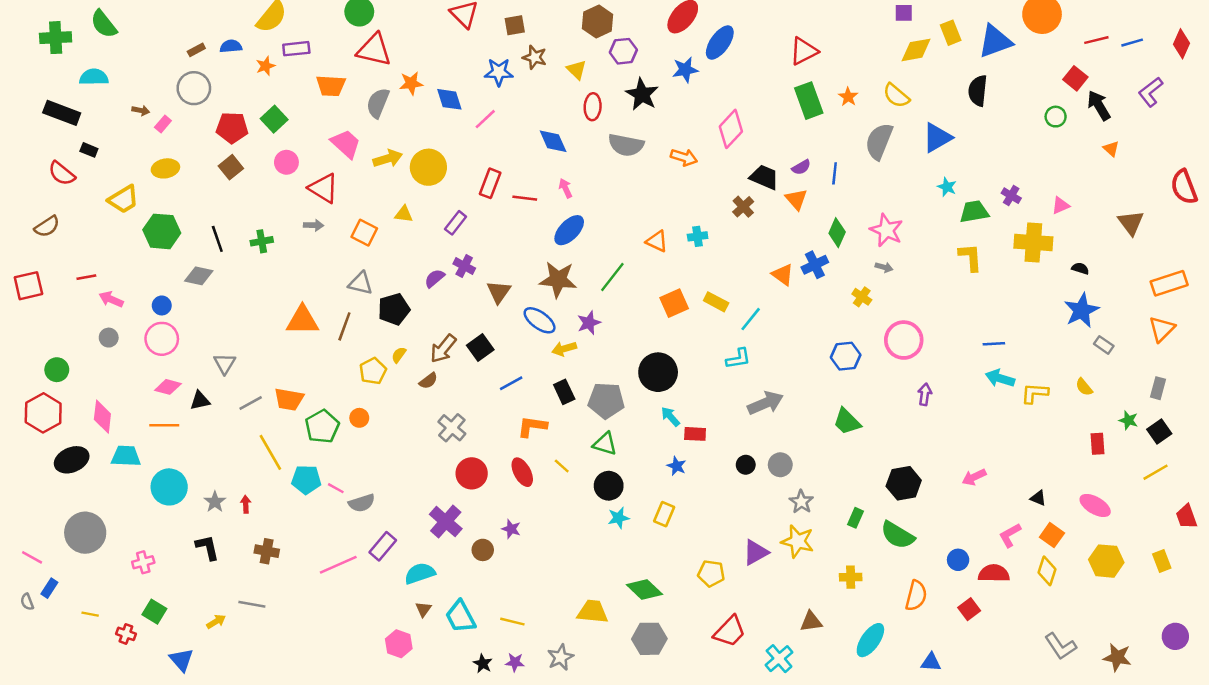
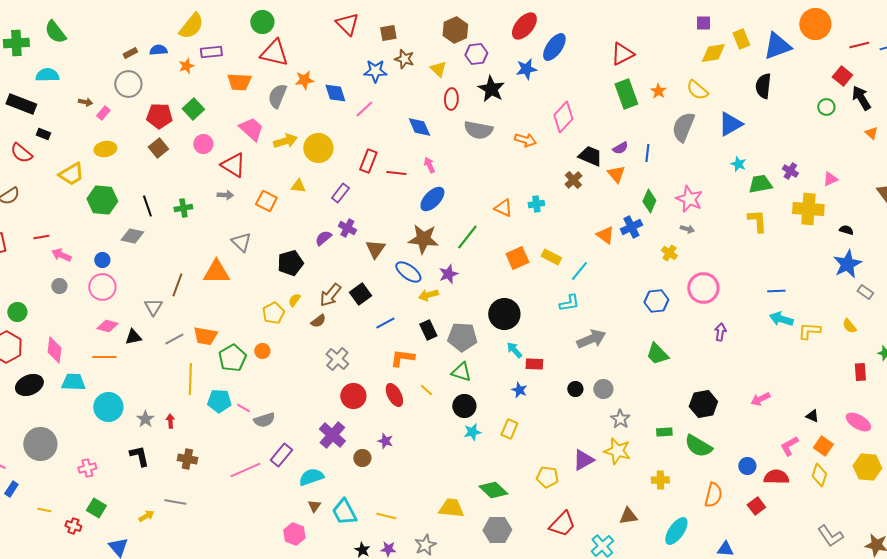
gray triangle: (361, 283) -> (241, 242), moved, turned 30
brown line: (344, 326) -> (177, 285), moved
yellow line: (270, 452) -> (190, 379), turned 32
green rectangle: (856, 518) -> (664, 432), turned 63

